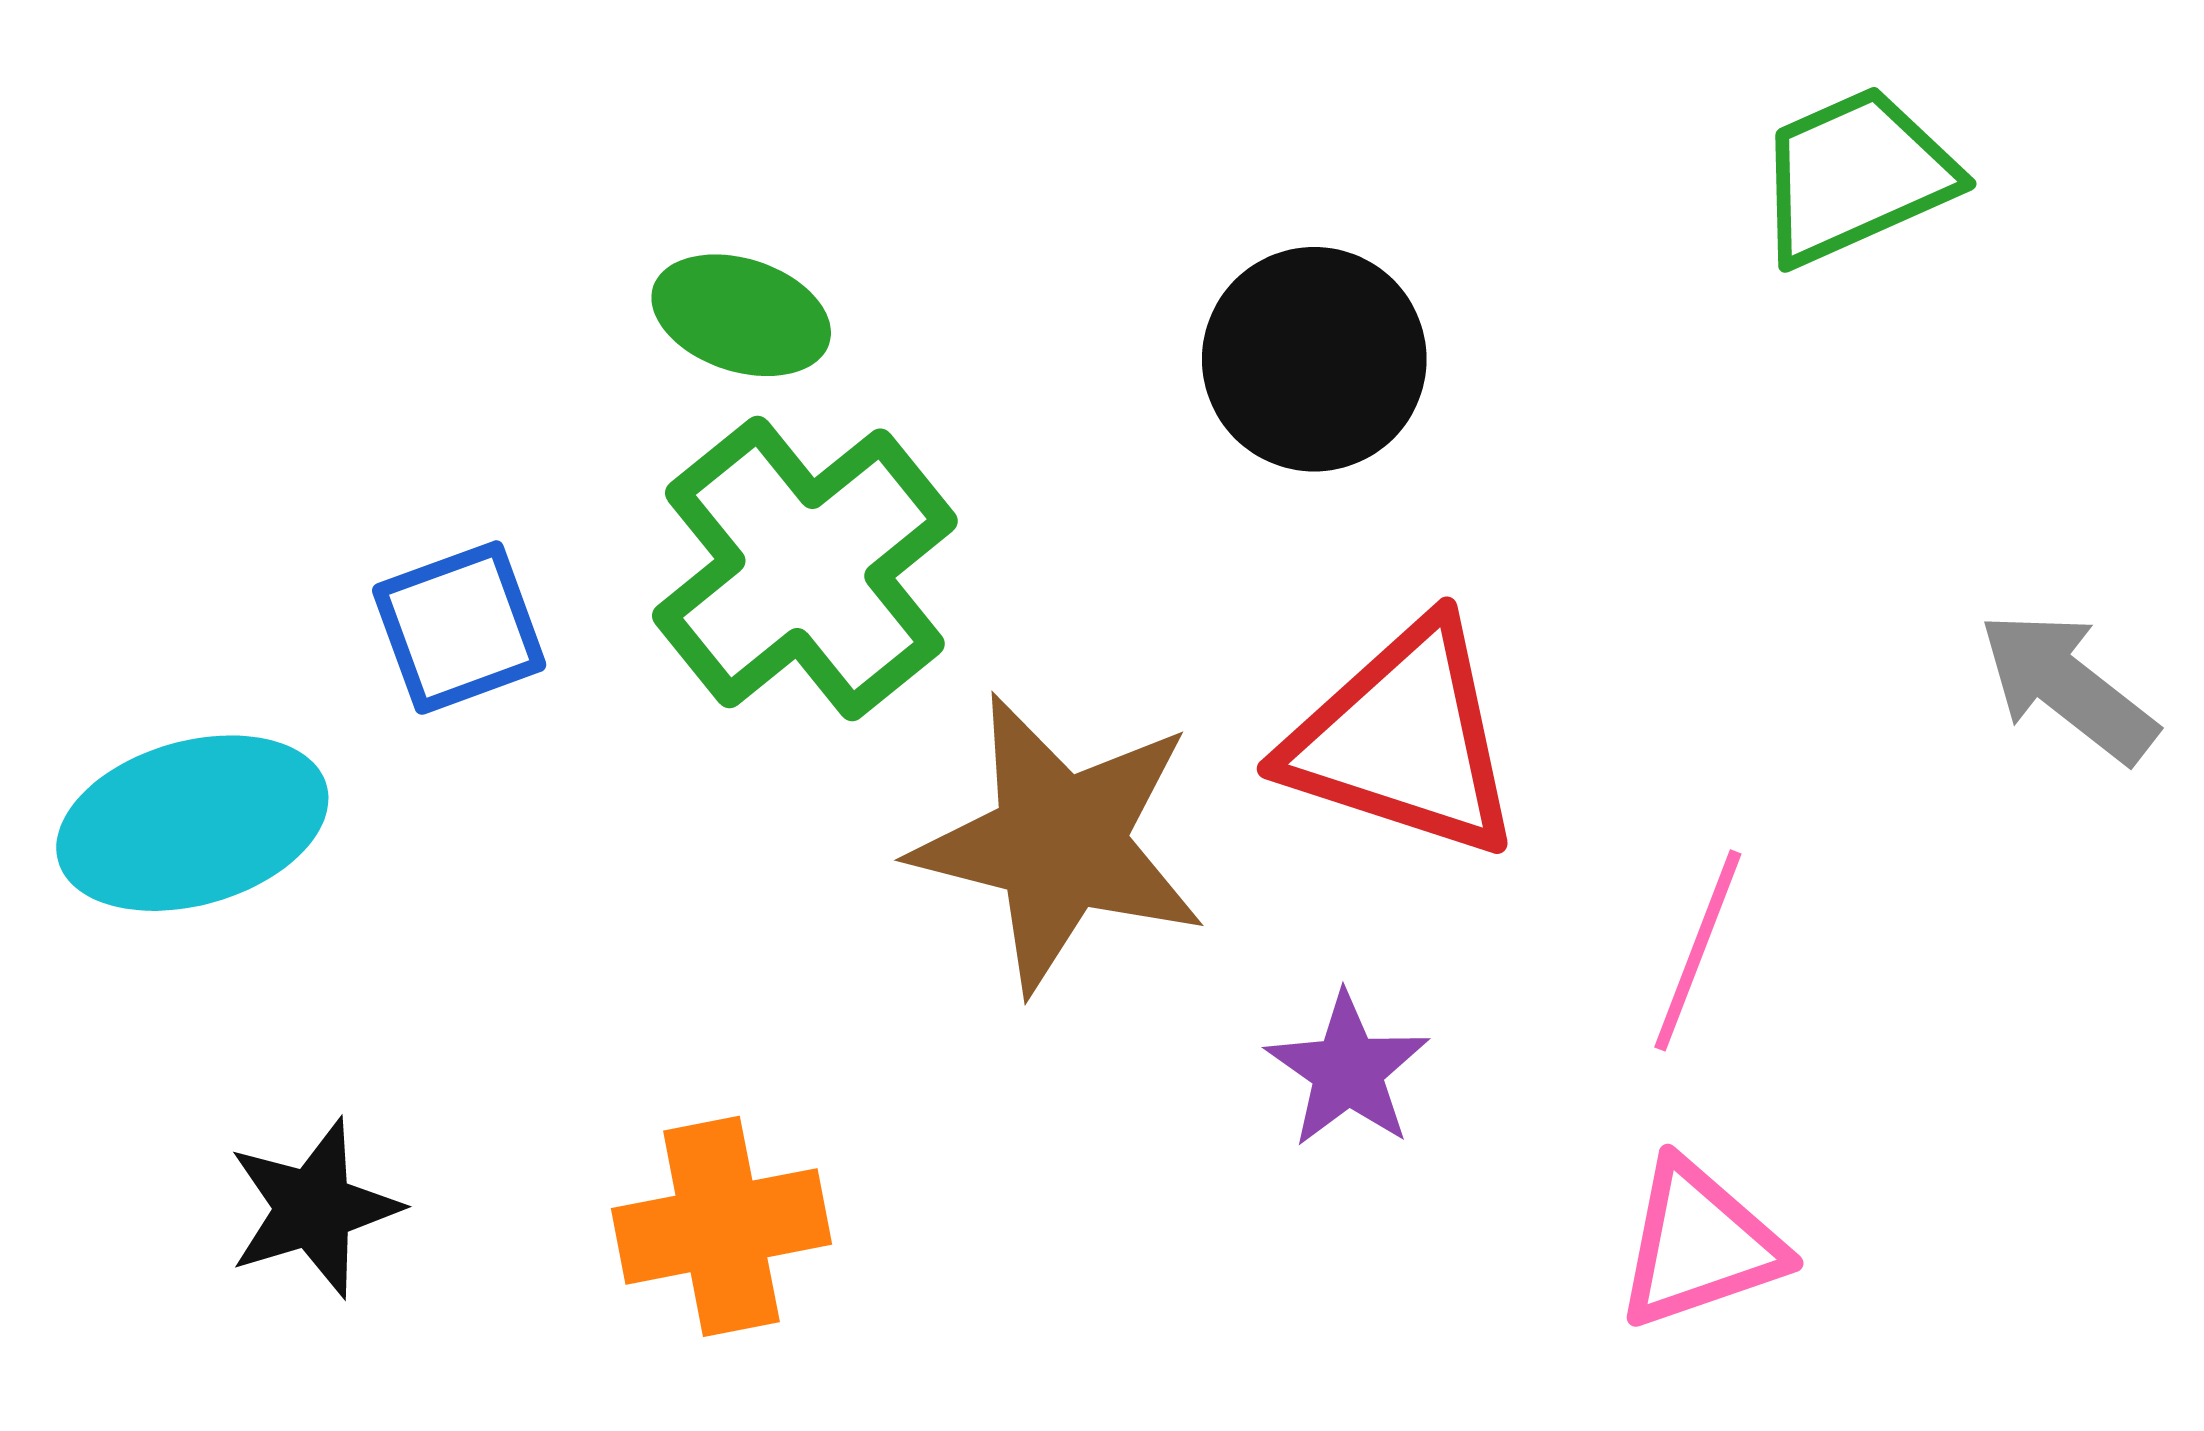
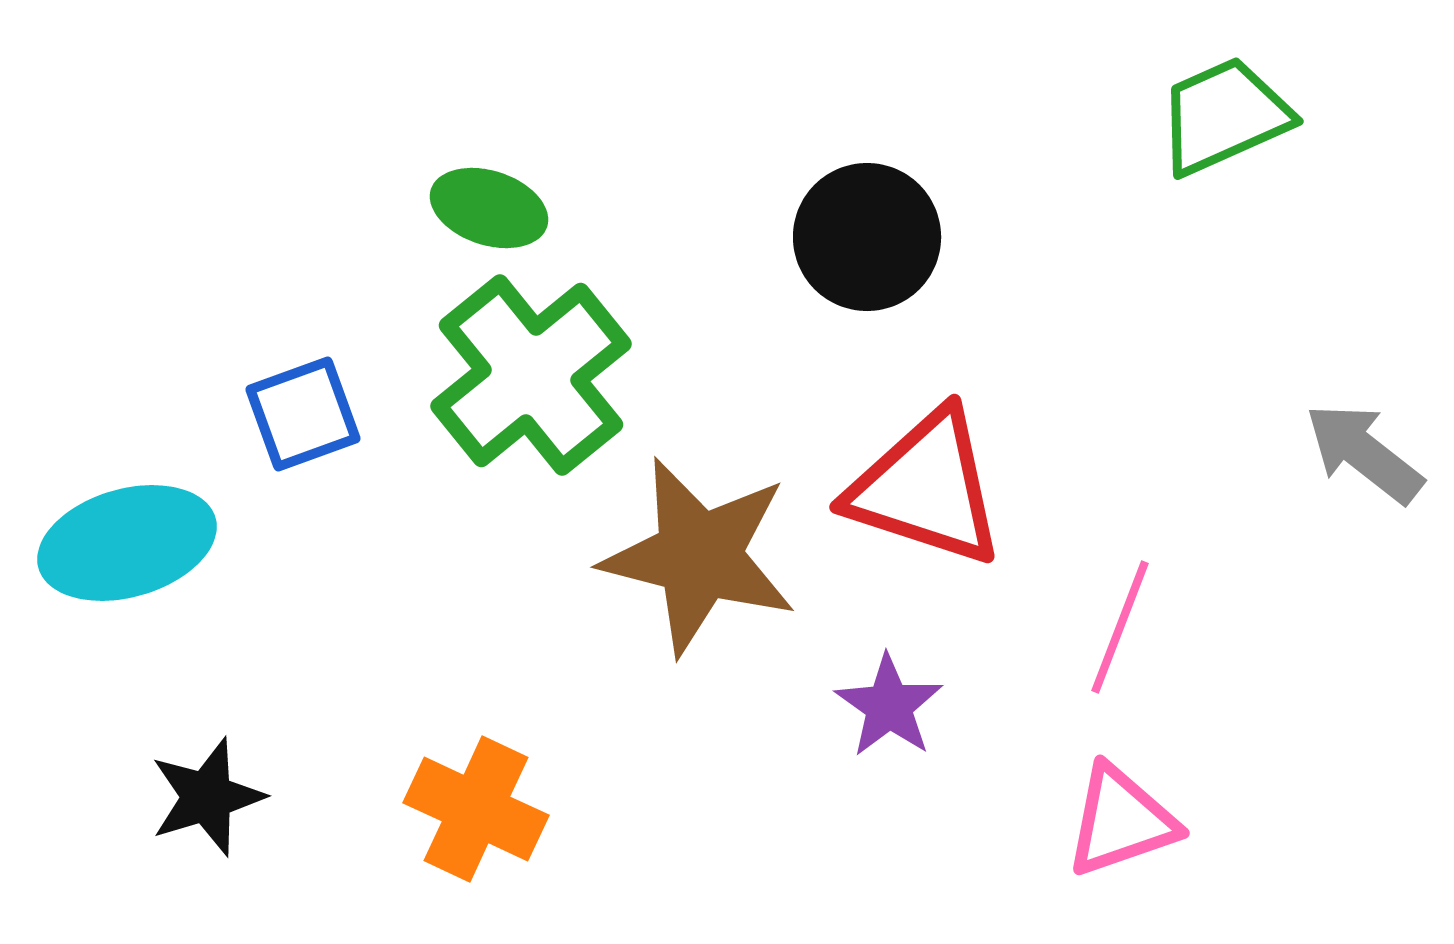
orange cross: (721, 1226) -> (476, 809), turned 36

